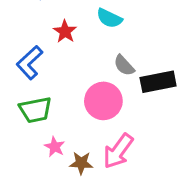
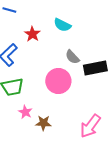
pink arrow: (118, 151) -> (90, 126), moved

